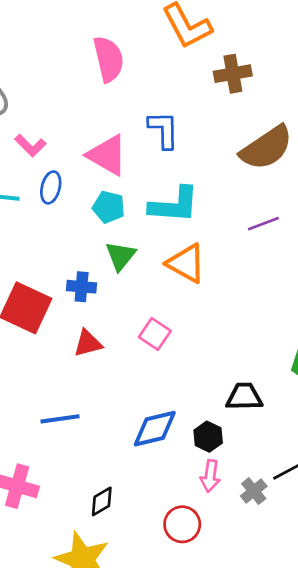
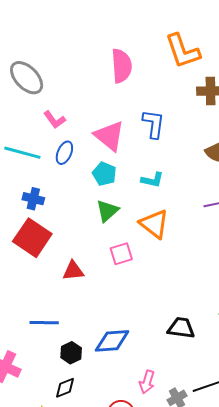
cyan L-shape: (174, 205) -> (152, 180), size x0.6
blue cross: (82, 287) -> (33, 199), moved
pink square: (155, 334) -> (121, 254), moved, turned 30
black hexagon: (208, 437) -> (71, 353), moved

